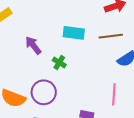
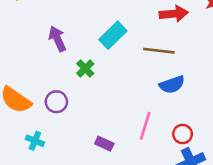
cyan rectangle: (74, 33) -> (113, 35), turned -65
purple circle: (44, 92) -> (56, 102), size x0.7

